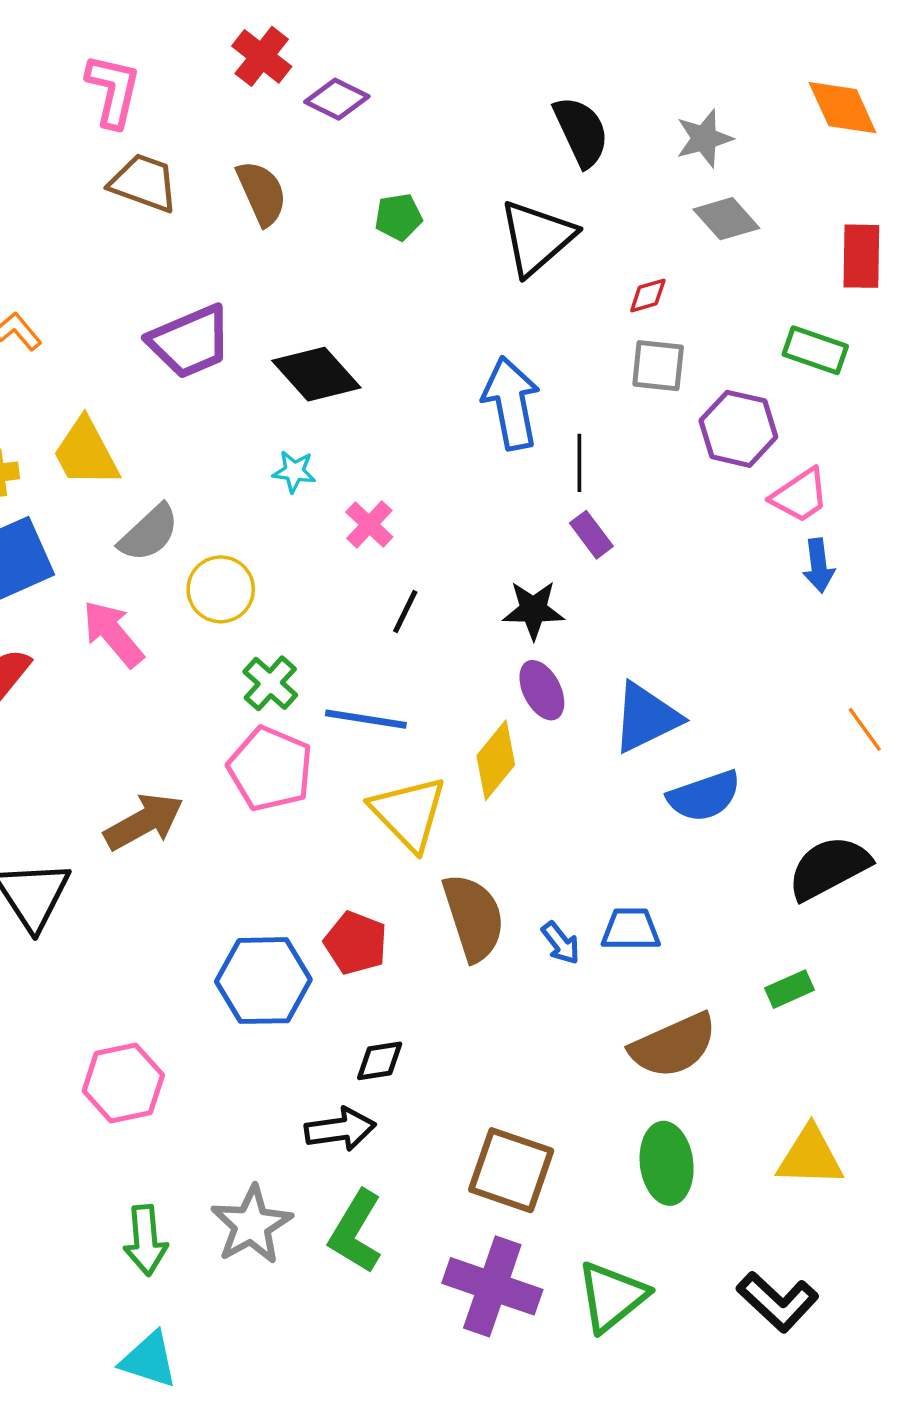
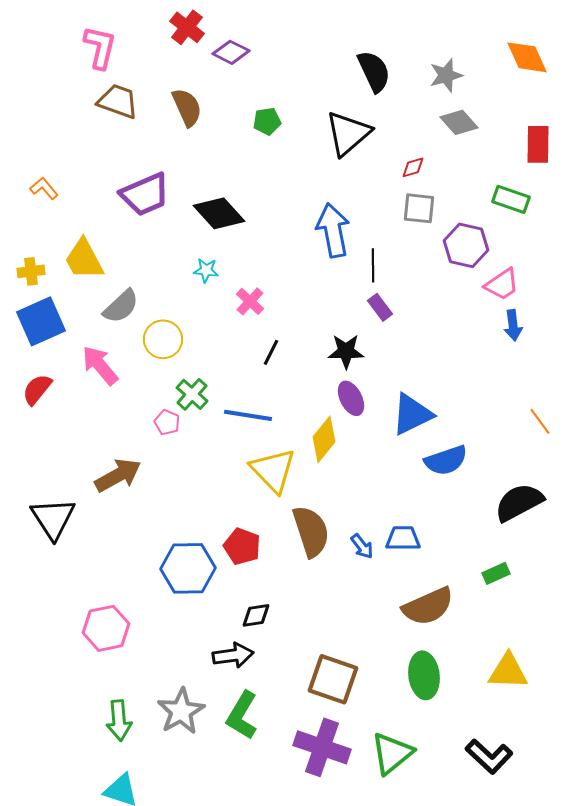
pink pentagon: (270, 769) -> (167, 422), moved, size x0.5

